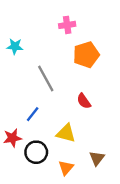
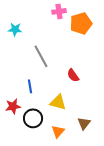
orange pentagon: (86, 55) -> (81, 23), moved
blue line: (33, 114) -> (30, 86), turned -48

